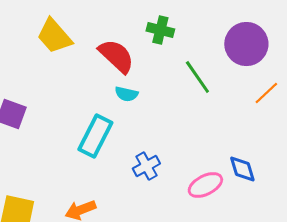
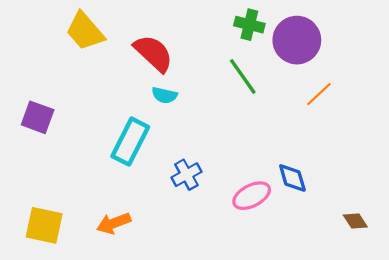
green cross: (160, 30) -> (249, 25), moved

